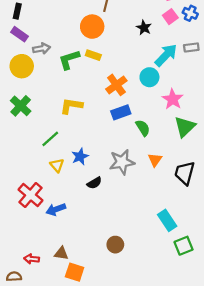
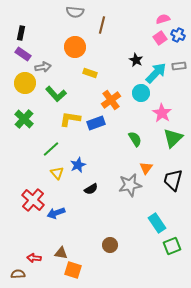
orange circle: (92, 27) -> (75, 47), moved
black star: (144, 28) -> (136, 60), moved
green L-shape: (69, 60) -> (56, 94), moved, turned -115
blue rectangle: (121, 112) -> (96, 123), moved
gray star: (122, 162) -> (130, 185), moved

